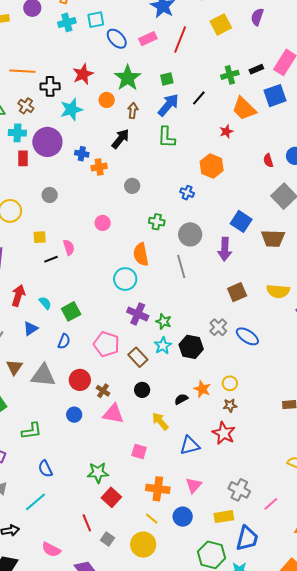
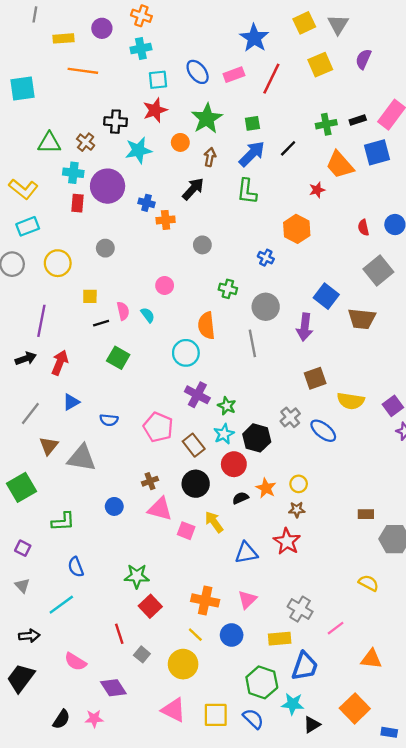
cyan square: (96, 20) -> (158, 80), moved
orange line: (22, 71) -> (83, 71), moved
yellow semicircle: (278, 291) -> (351, 401), moved
cyan semicircle: (45, 303) -> (148, 315), moved
green square: (71, 311) -> (118, 358), moved, turned -36
blue semicircle: (64, 341) -> (109, 420), turned 70
red circle: (80, 380) -> (234, 464), moved
black circle: (142, 390) -> (196, 484), size x1.5
brown cross: (103, 391) -> (150, 481), turned 32
pink square: (139, 451) -> (186, 531), moved

